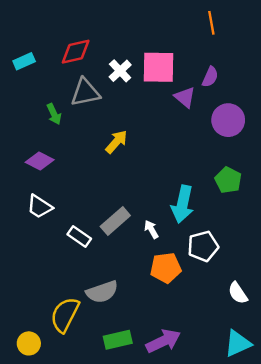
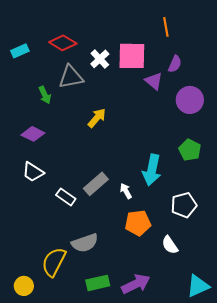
orange line: (211, 23) -> (166, 27), moved
red diamond: (76, 52) -> (63, 43), turned 44
white pentagon: (203, 246) -> (184, 205), moved
white semicircle: (238, 293) -> (170, 245), moved

